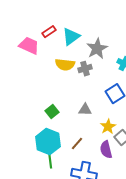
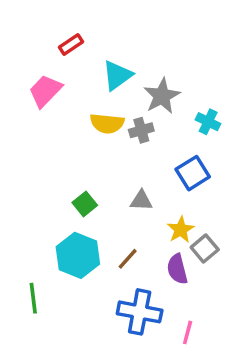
red rectangle: (49, 32) -> (71, 45), moved
pink trapezoid: (29, 46) -> (45, 91), turned -70
green line: (50, 160) -> (33, 298), moved

